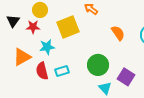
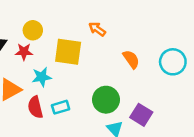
yellow square: (68, 27) -> (68, 52), turned 30

